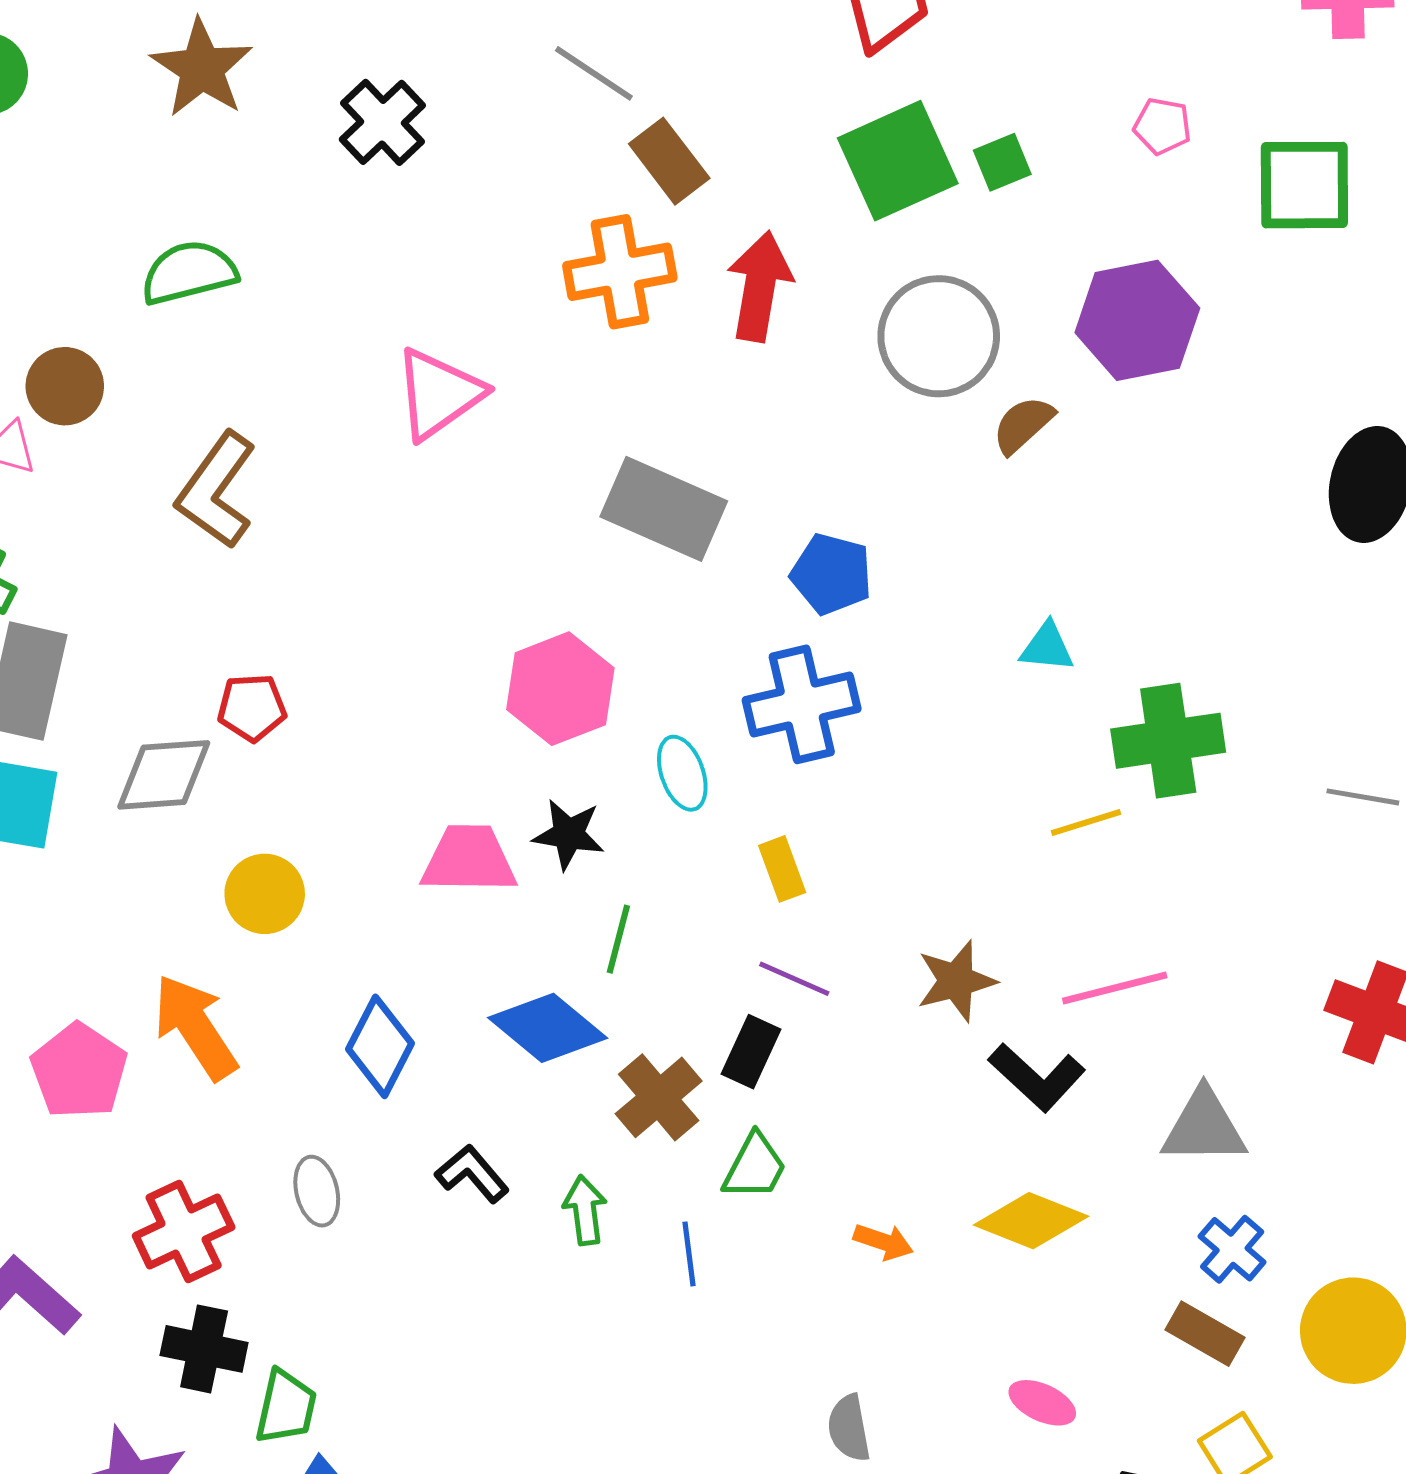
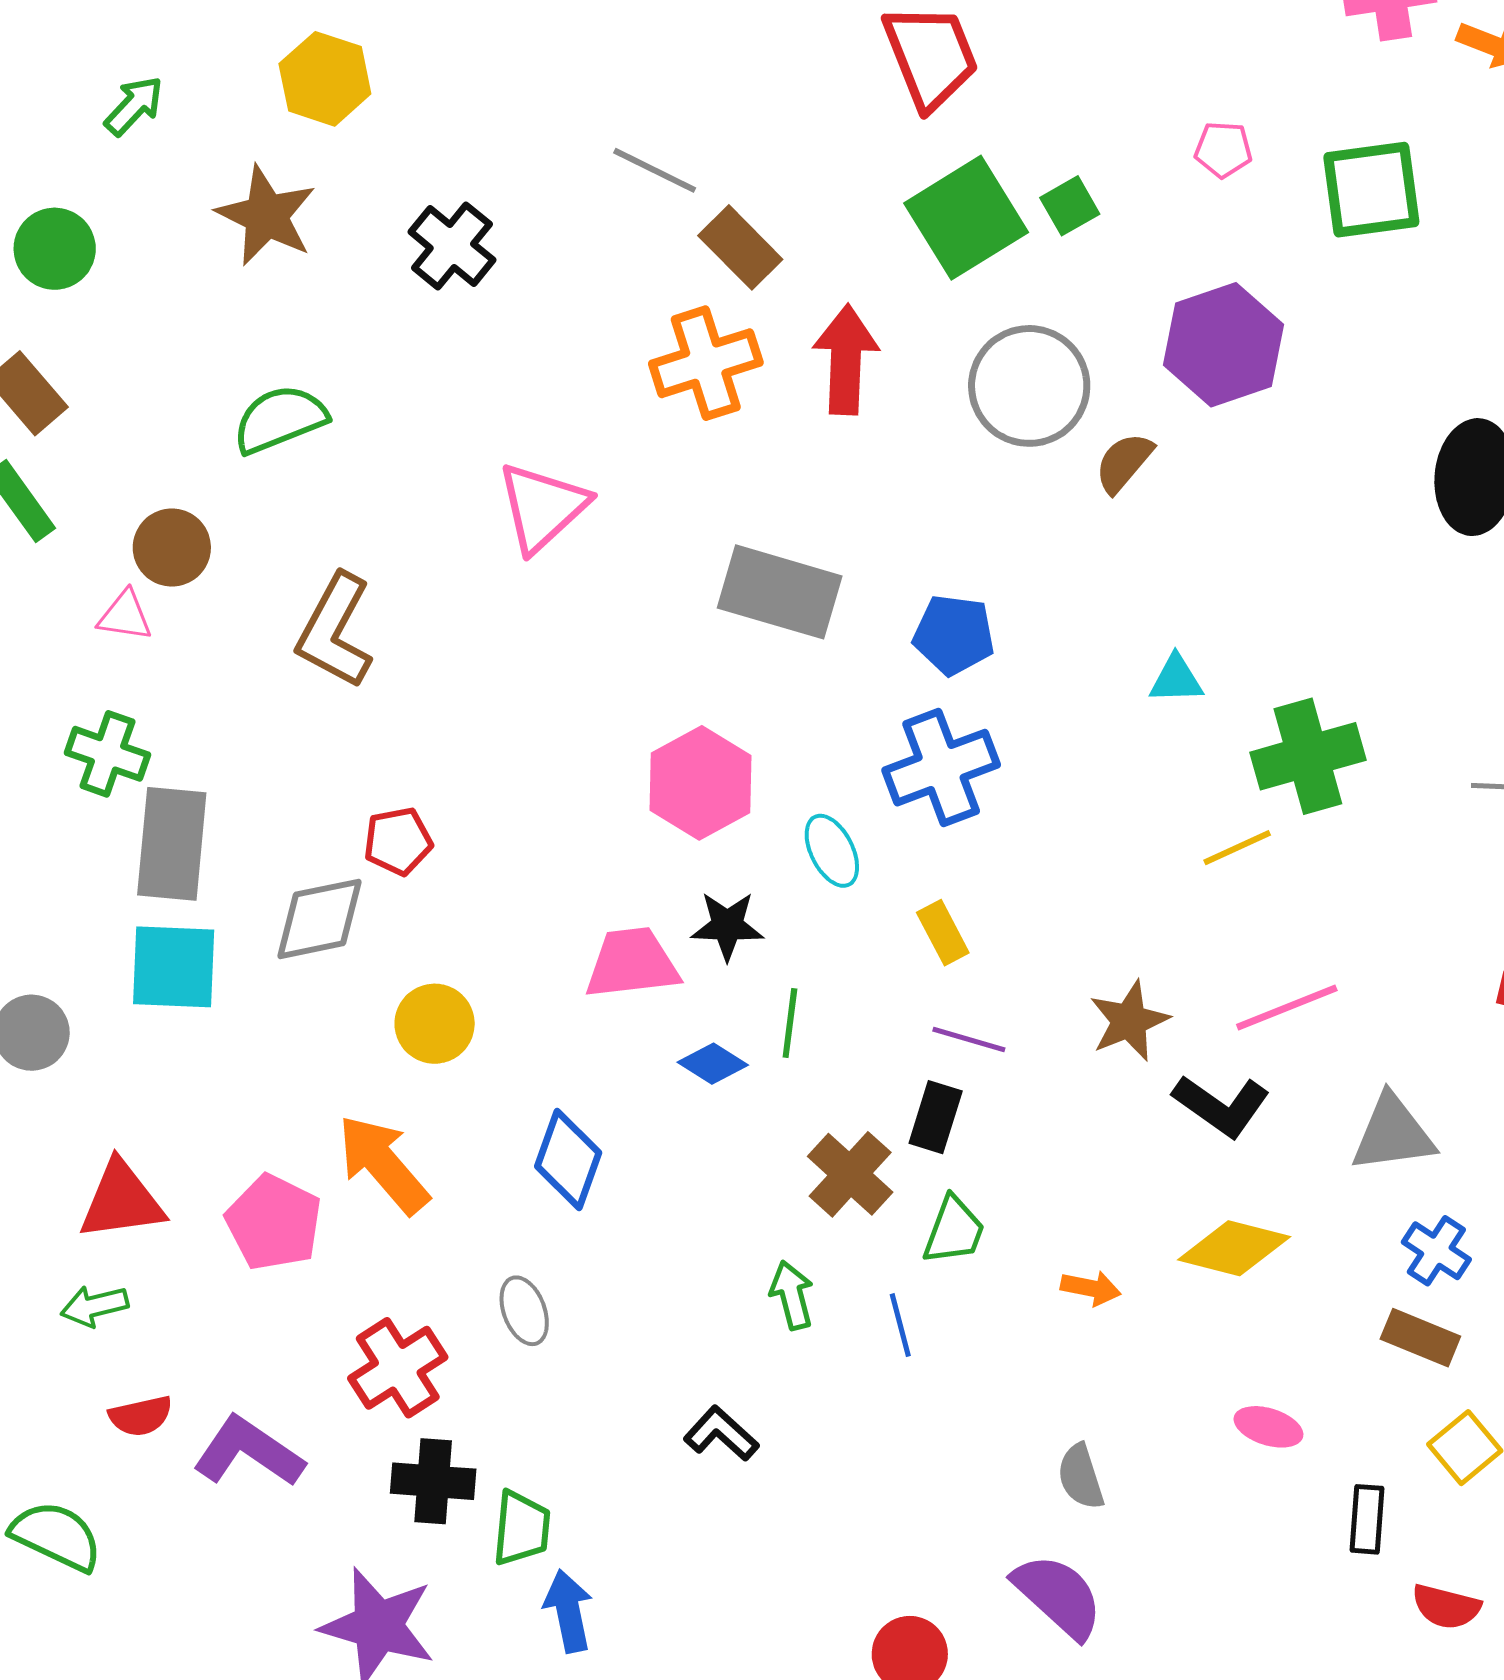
blue diamond: (548, 1028) -> (713, 1064), moved, size x0.6
black L-shape: (472, 1174) -> (721, 1434), moved

